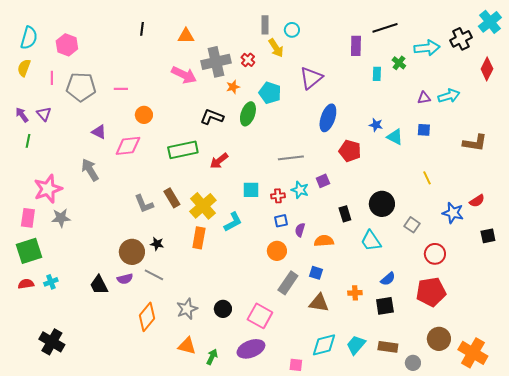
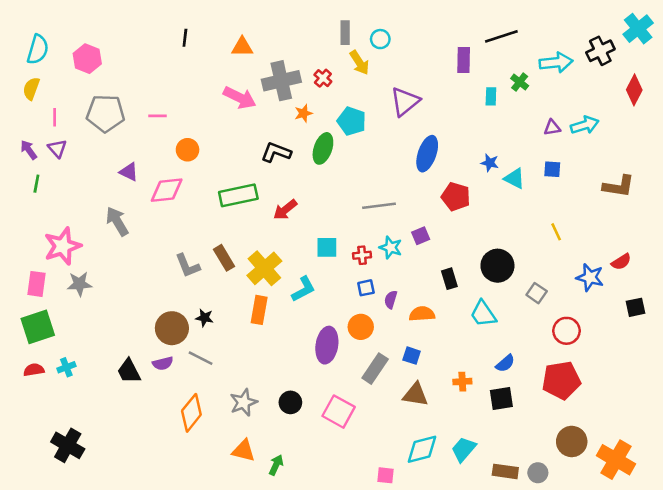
pink line: (52, 78) -> (55, 117), moved
brown rectangle: (388, 347) -> (505, 471), moved
purple ellipse: (251, 349) -> (327, 345), moved, turned -60

